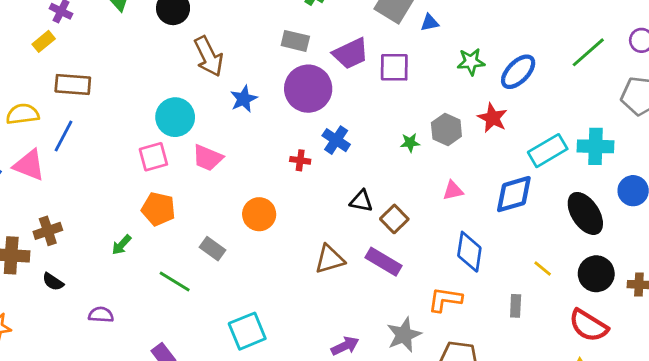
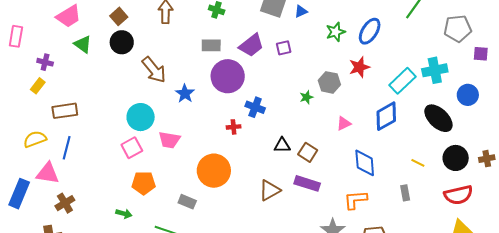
purple square: (394, 67) -> (284, 48), size x0.7
red star: (493, 118) -> (359, 67), turned -30
orange circle: (259, 214) -> (214, 171), size x1.4
brown cross: (48, 231) -> (65, 203), moved
green arrow: (121, 245) -> (124, 214), turned -105
red semicircle: (588, 326) -> (458, 195), turned -32

